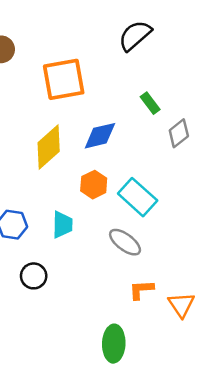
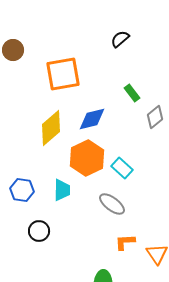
black semicircle: (135, 36) -> (120, 39), size x0.7
orange hexagon: (94, 185) -> (87, 158), size x1.6
cyan rectangle: (138, 197) -> (122, 168), size x0.7

